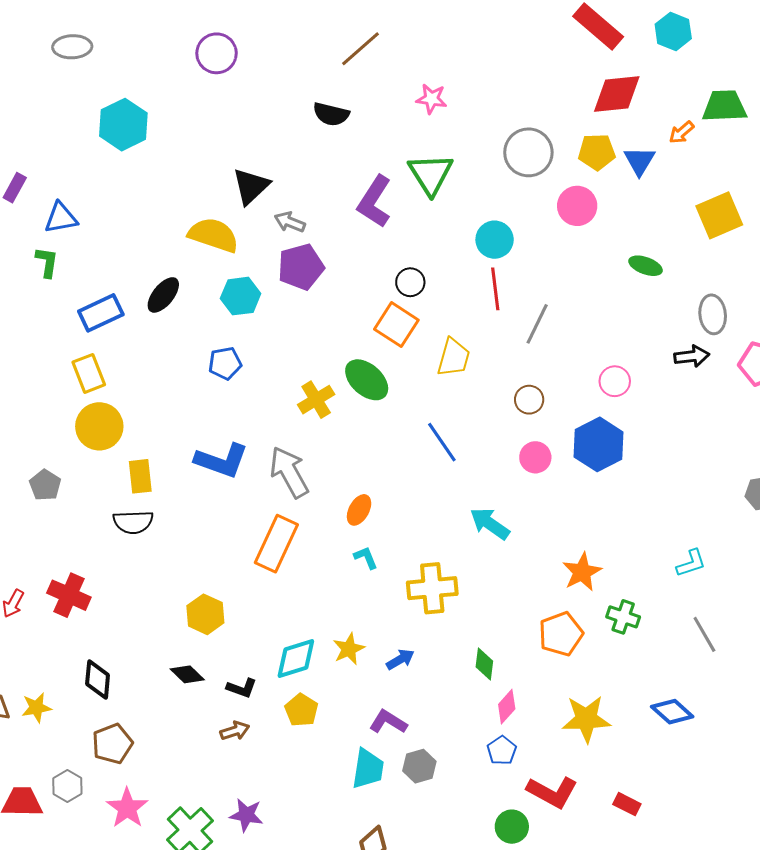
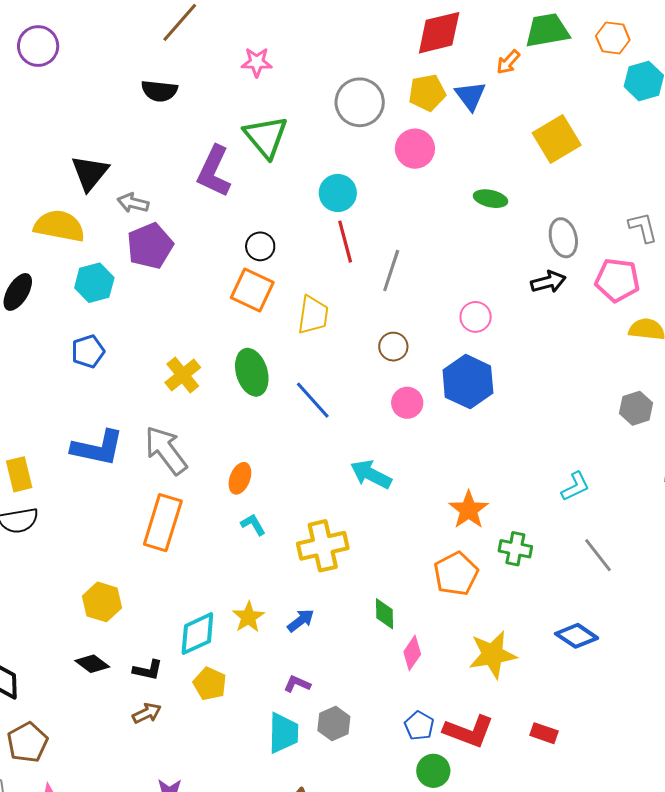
green ellipse: (367, 380) -> (252, 372), moved, turned 39
purple L-shape: (388, 722) -> (297, 684), size x0.7
blue pentagon: (502, 751) -> (419, 726), moved

